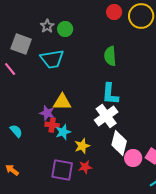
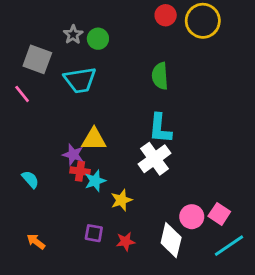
white diamond: (119, 143) -> (171, 240), moved
red star: (85, 167) -> (126, 241), moved
orange arrow: (12, 170) -> (36, 241), moved
purple square: (62, 170) -> (94, 233), size x0.6

